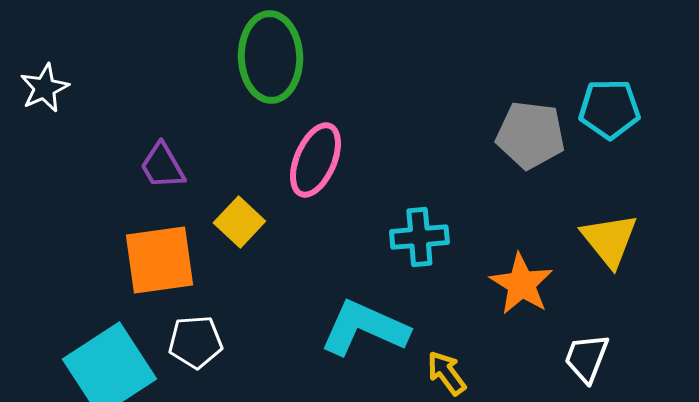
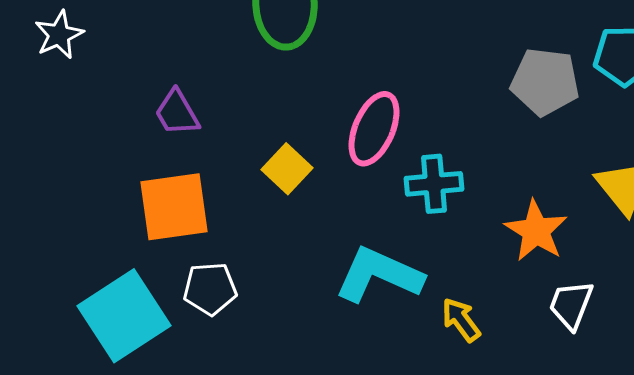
pink ellipse: (315, 160) -> (374, 129), moved
yellow square: (239, 222) -> (287, 169), moved
white trapezoid: (586, 358) -> (571, 305), moved

